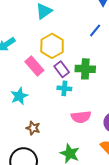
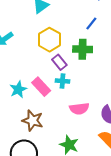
pink rectangle: (34, 66) -> (41, 87), moved
green cross: (85, 69) -> (83, 49), moved
brown star: (33, 128) -> (33, 120), size x1.5

